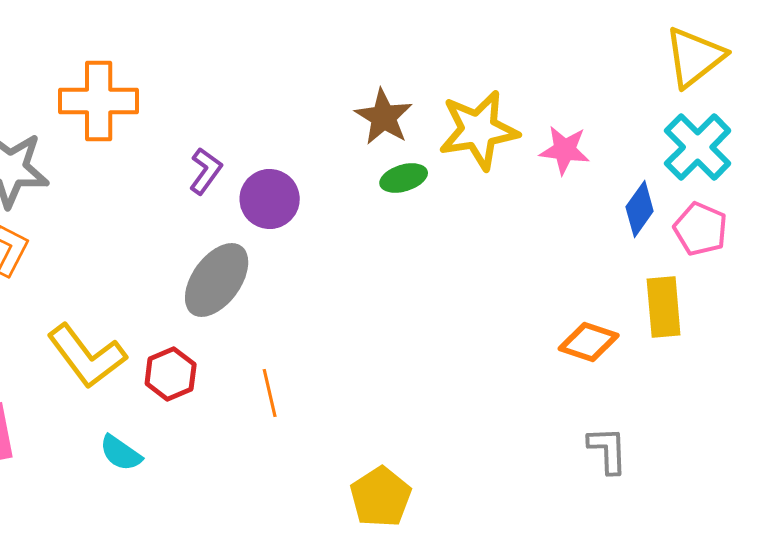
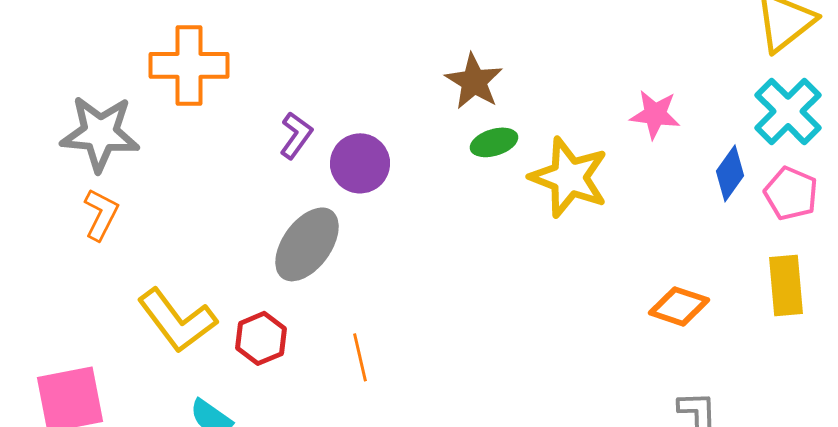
yellow star: (479, 130) -> (569, 177), moved, turned 30
yellow rectangle: (664, 307) -> (786, 285), moved

